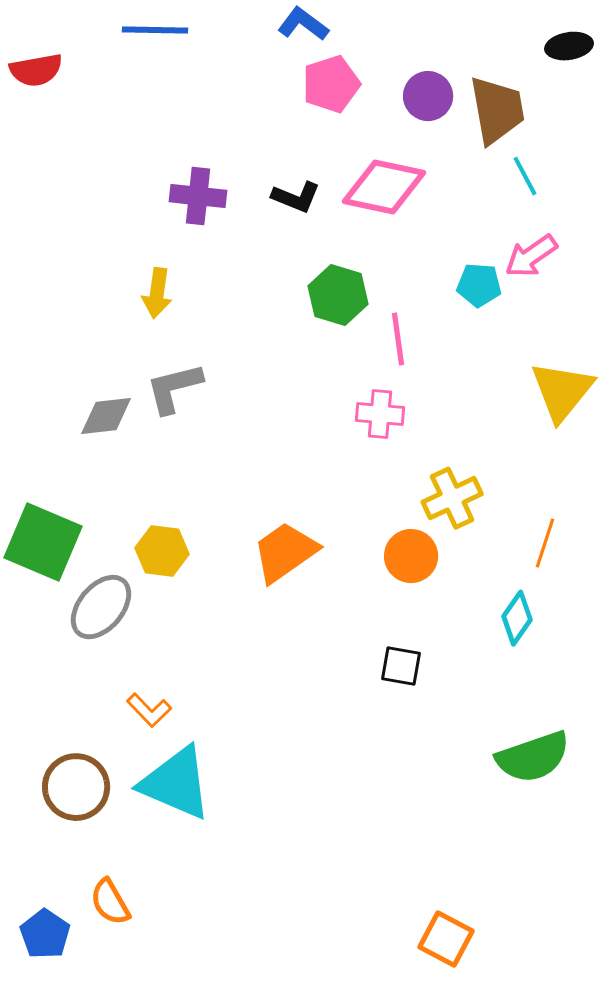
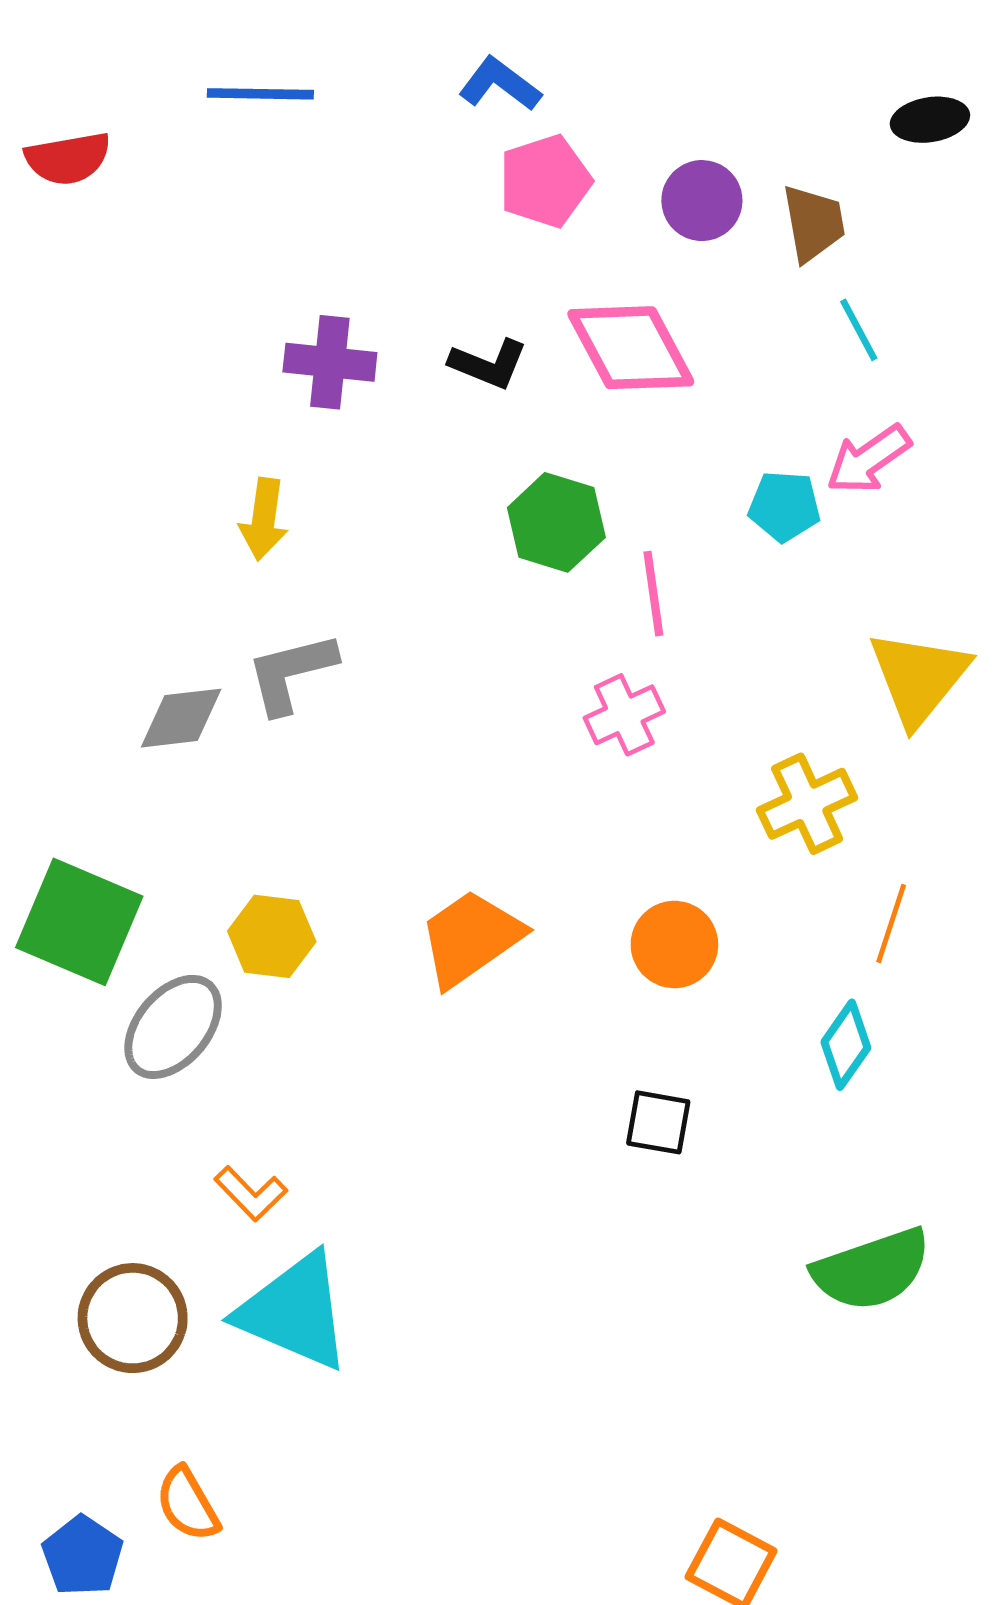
brown trapezoid: (497, 110) -> (814, 223), size x0.7
pink diamond: (384, 187) -> (631, 348), turned 50
pink cross: (380, 414) -> (624, 715), turned -30
yellow cross: (452, 498) -> (807, 804), moved

